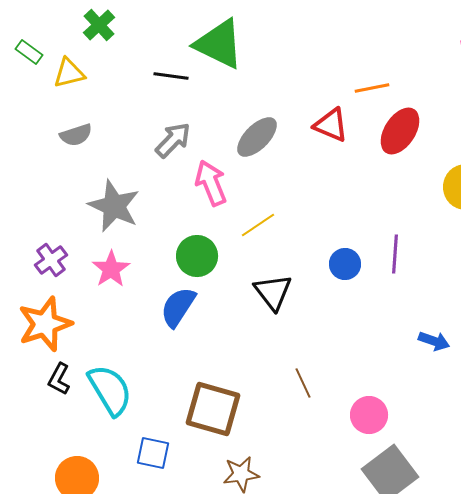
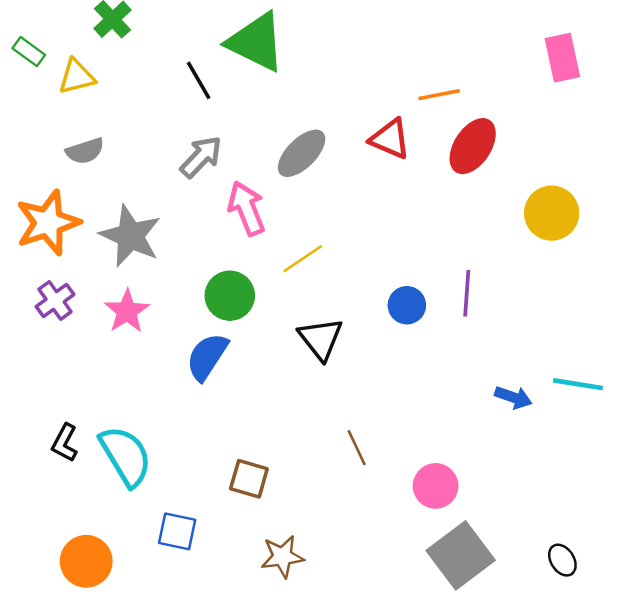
black line: (171, 76) -> (199, 80), turned 52
orange star: (45, 324) -> (48, 223), moved
brown square: (213, 409) -> (249, 479), size x0.6

